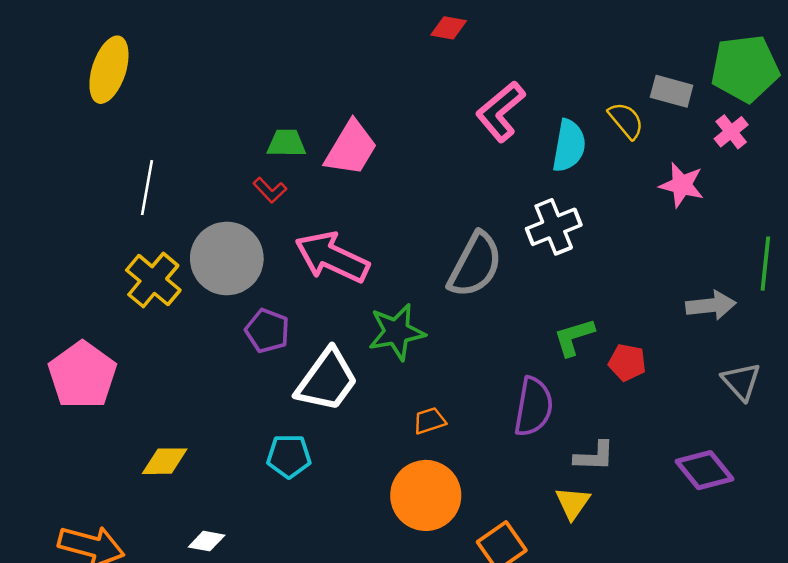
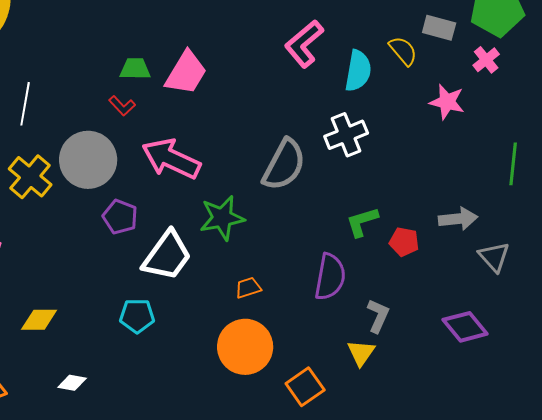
gray arrow: (711, 305) -> (458, 219), moved
gray L-shape: (594, 456) -> (378, 316), turned -68

